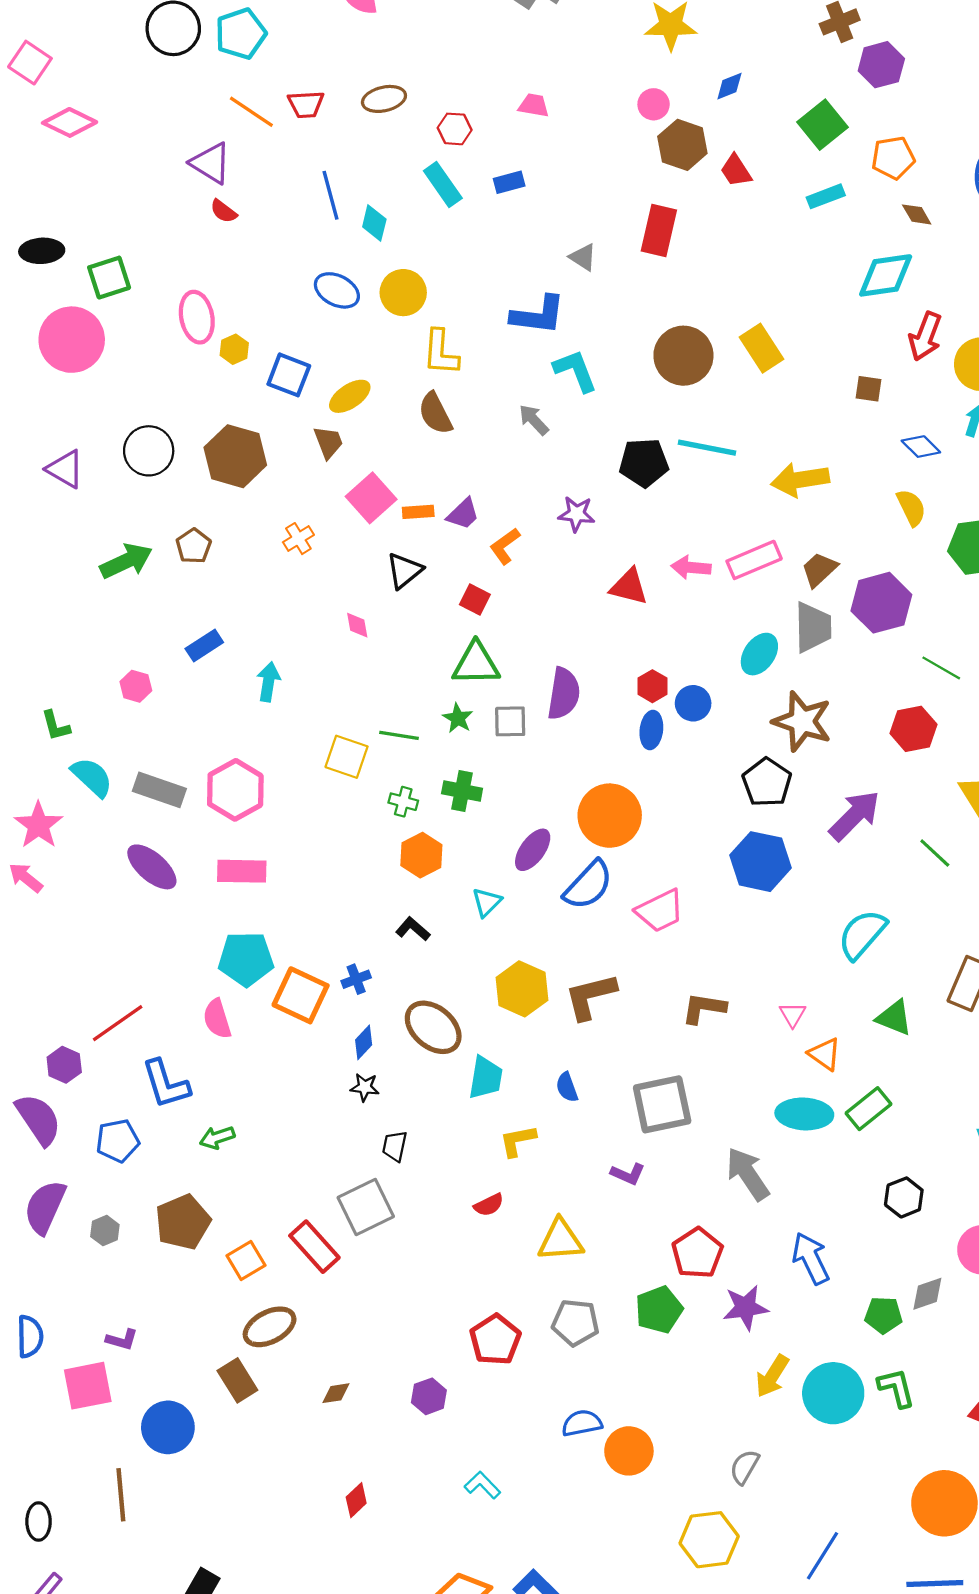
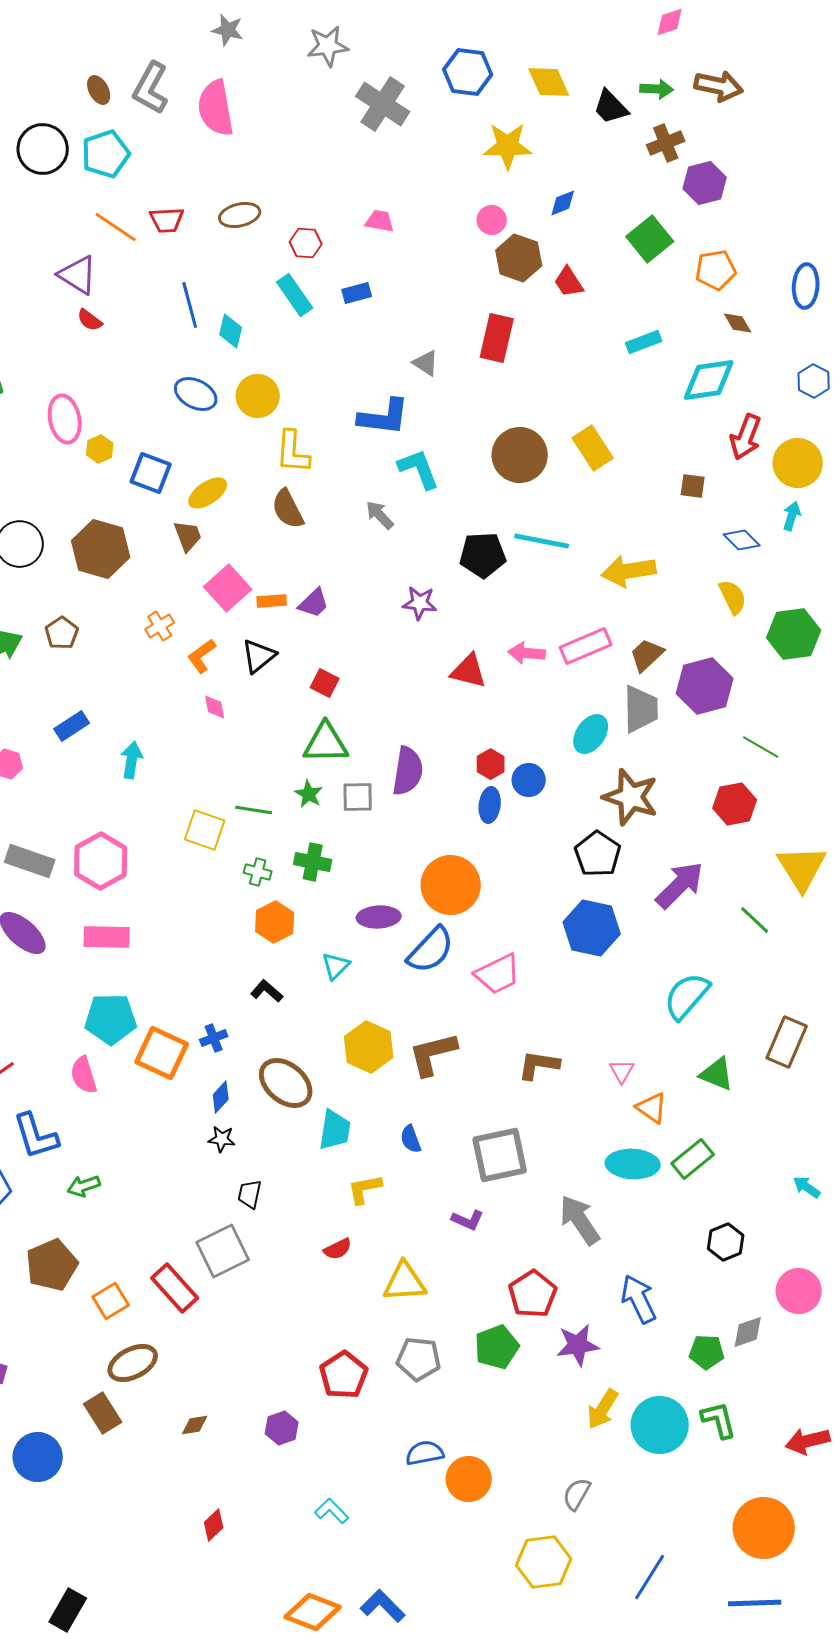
cyan rectangle: (826, 196) -> (644, 342), moved
orange L-shape: (505, 546) -> (202, 656), moved
purple ellipse: (533, 850) -> (379, 917), turned 51

